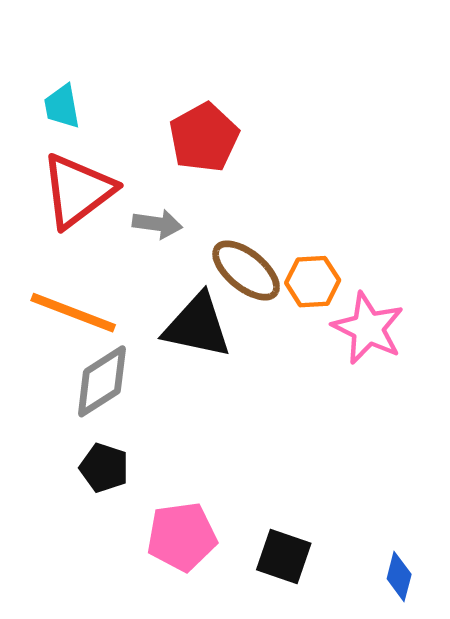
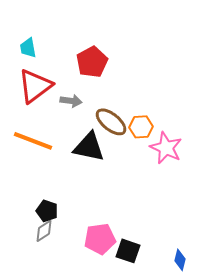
gray diamond: (102, 381) -> (44, 231), moved, size x0.7
pink pentagon: (182, 537) -> (100, 239), moved

